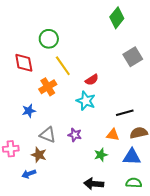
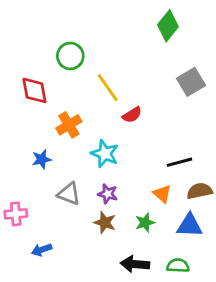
yellow line: (63, 66) -> (108, 88), moved
cyan star: (86, 101) -> (105, 154), moved
orange triangle: (113, 135) -> (162, 194), turned 32
brown star: (39, 155) -> (105, 223), moved
green semicircle: (134, 183) -> (178, 266), moved

